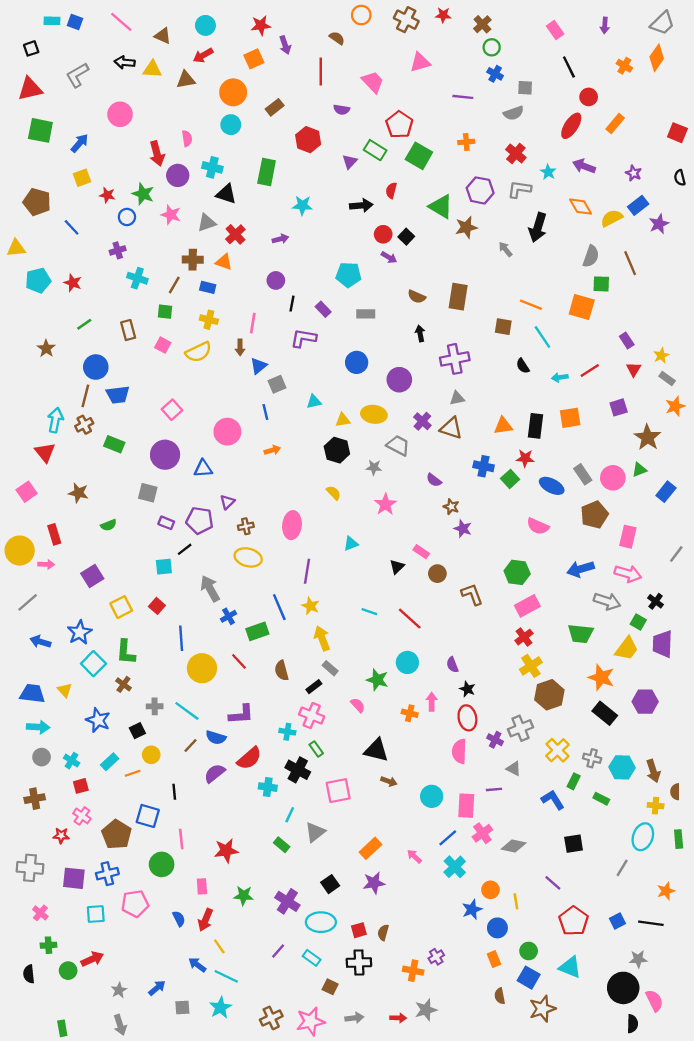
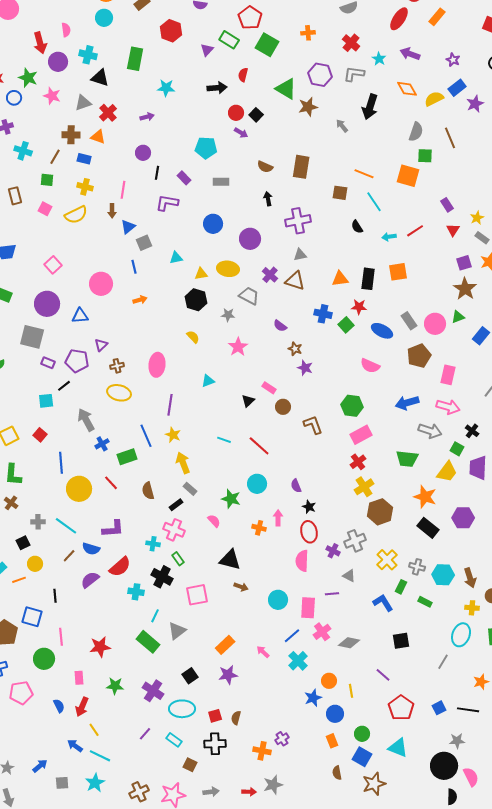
purple square: (619, 407) -> (464, 263), moved
gray square: (148, 493) -> (32, 337), size x1.4
green rectangle: (282, 845) -> (148, 642), size x1.6

